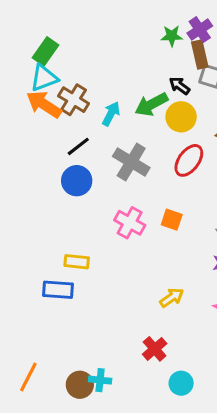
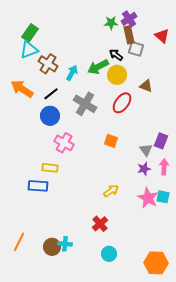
orange arrow: (44, 104) -> (22, 89), moved
pink cross: (130, 223) -> (64, 143), moved
cyan circle: (181, 383) -> (109, 254), moved

